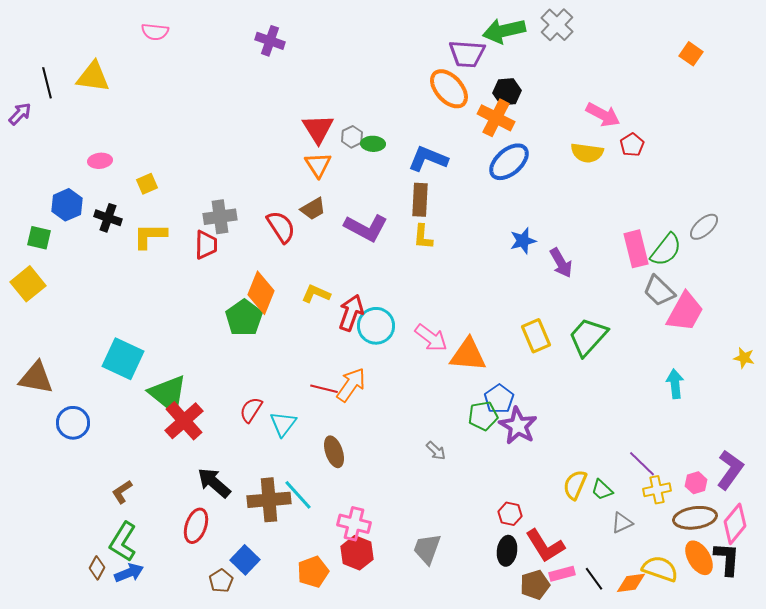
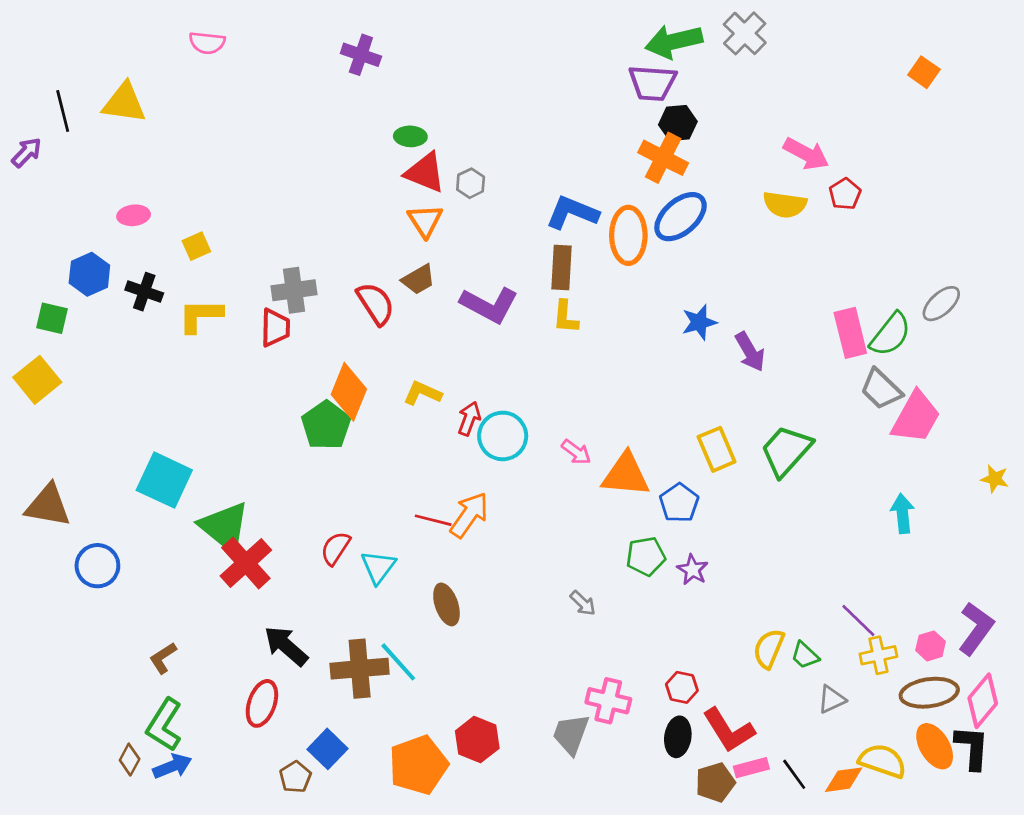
purple trapezoid: (467, 54) -> (652, 83), moved
orange ellipse: (449, 89) -> (628, 235), moved, turned 42
red triangle: (318, 129) -> (425, 173), turned -36
green ellipse: (373, 144) -> (410, 136), moved
red arrow: (351, 313) -> (469, 419), size x0.7
pink arrow: (431, 338) -> (576, 452), size x0.7
blue pentagon: (499, 399) -> (679, 503), moved
purple star: (518, 426) -> (693, 570), size x0.6
pink cross: (354, 524) -> (608, 701), moved
orange pentagon: (313, 572) -> (418, 765), size x1.4

